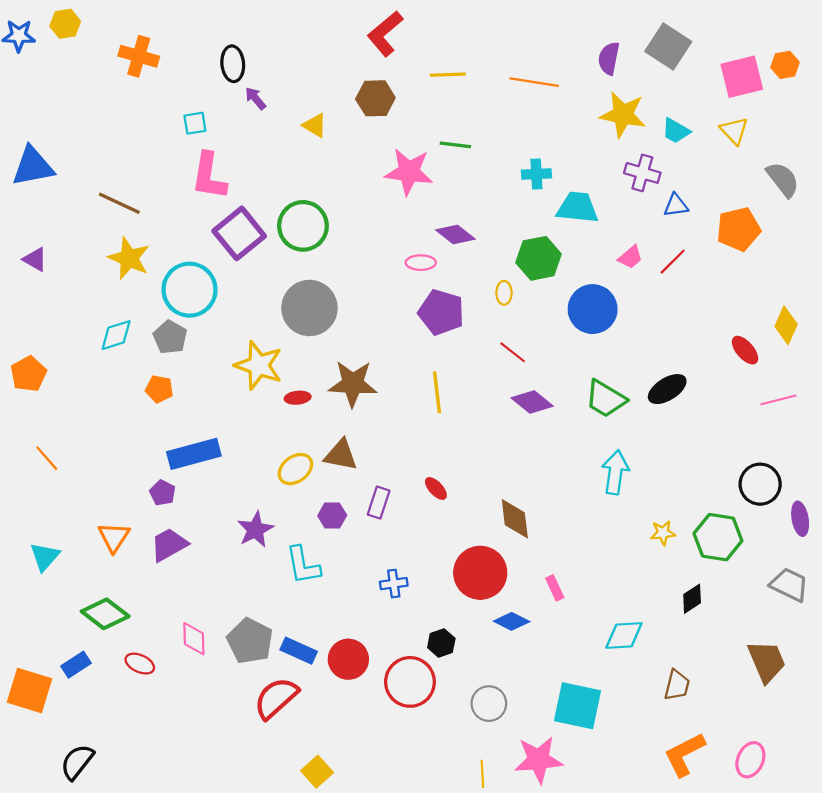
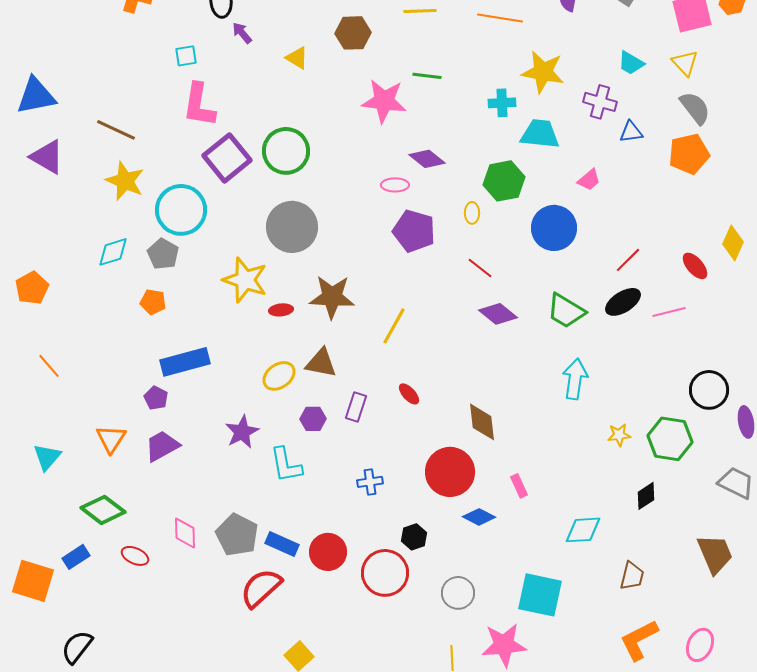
yellow star: (623, 115) -> (543, 72), moved
gray semicircle: (783, 179) -> (695, 108), moved
purple triangle: (35, 259) -> (47, 157), moved, size x1.5
red line: (673, 262) -> (628, 260), moved
yellow line: (437, 392) -> (394, 326), moved, turned 36
pink line: (778, 400) -> (669, 312), moved

